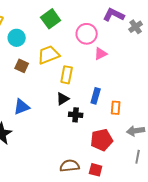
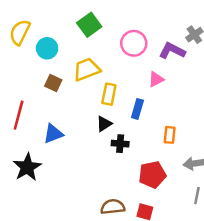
purple L-shape: (114, 15) -> (172, 51), moved
pink triangle: (101, 54) -> (156, 79), moved
blue rectangle: (96, 96) -> (137, 109), moved

